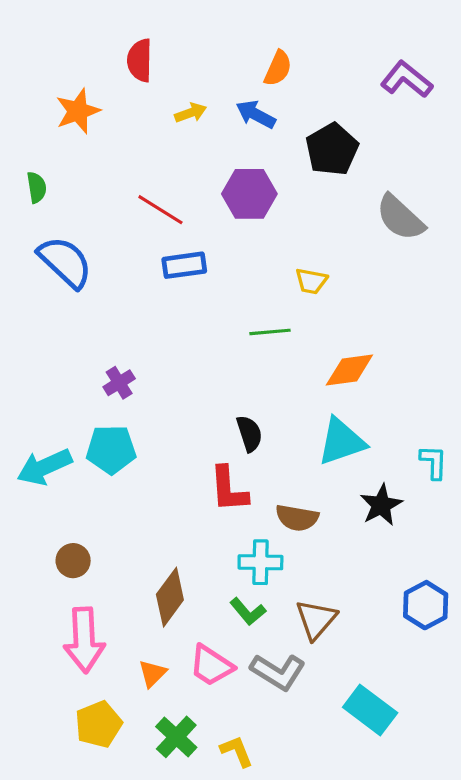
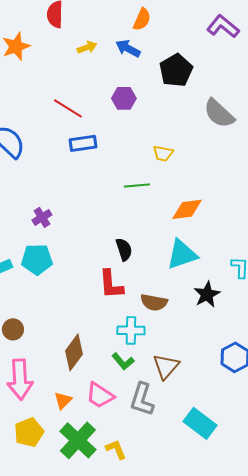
purple hexagon: (249, 194) -> (124, 98), size x0.7
gray L-shape: (278, 672) -> (142, 399), turned 76
green cross: (176, 737) -> (78, 440), size x1.4

